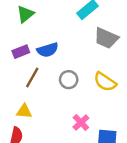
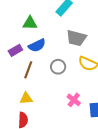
green triangle: (25, 14) -> (30, 23), moved, turned 49
gray trapezoid: (106, 38) -> (76, 38), moved

